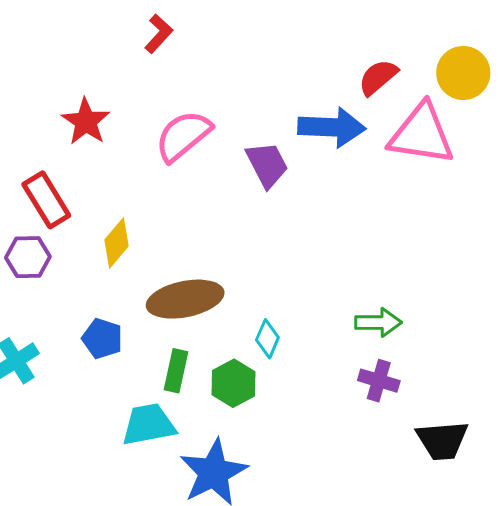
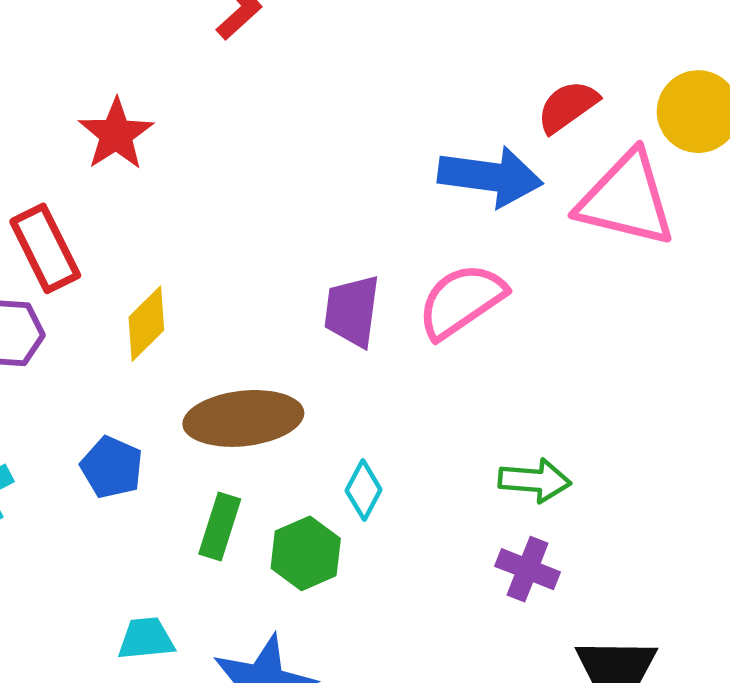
pink semicircle: (183, 136) -> (461, 301), moved
purple trapezoid: (267, 165) -> (352, 311), moved, turned -150
cyan trapezoid: (149, 425) -> (146, 639), moved, size x0.7

